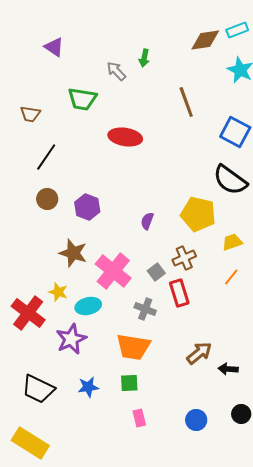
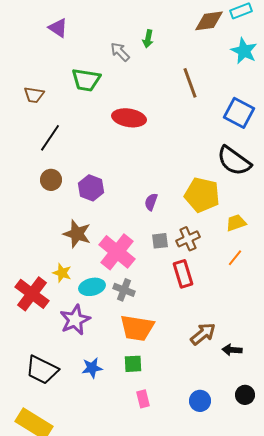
gray square: (156, 272) -> (160, 241), moved, turned 30
gray cross: (145, 309) -> (124, 290), moved

